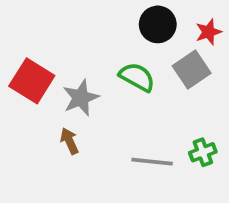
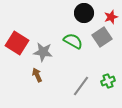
gray star: (81, 98) -> (43, 52), turned 30
gray line: (152, 162) -> (81, 86), turned -60

